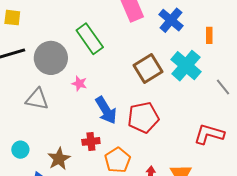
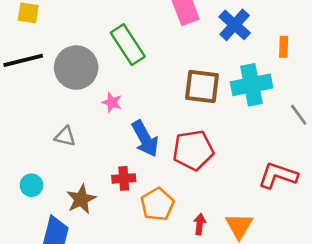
cyan cross: (186, 66) -> (252, 85), turned 36
brown square: (148, 69) -> (202, 87), turned 36
gray triangle: (37, 99) -> (65, 136), moved, size x0.7

